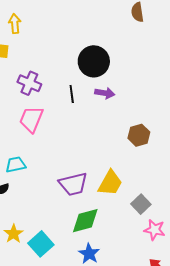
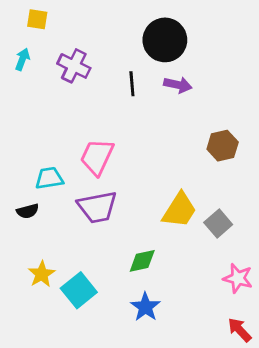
pink trapezoid: (31, 119) -> (97, 157), moved
purple trapezoid: (73, 184) -> (97, 207), moved
gray square: (141, 204) -> (218, 224), moved
green diamond: (85, 221) -> (142, 261), size x0.7

